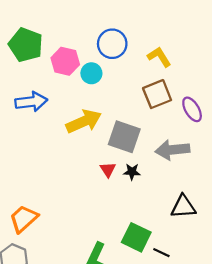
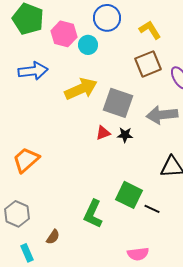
red triangle: (108, 170) -> (103, 133), turned 42
orange trapezoid: (24, 219) -> (26, 160), moved

